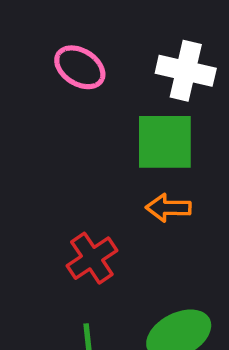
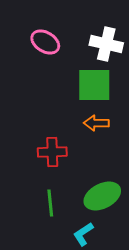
red cross: (92, 258) -> (52, 152), turned 32

